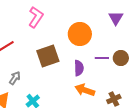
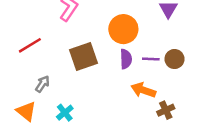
purple semicircle: (79, 68) -> (126, 59), moved
orange arrow: (85, 90) -> (143, 90), moved

